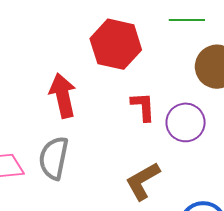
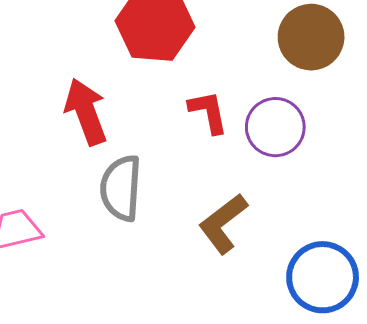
gray semicircle: (54, 158) -> (121, 188), moved

